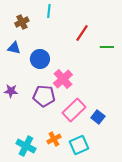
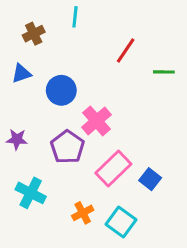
blue triangle: (14, 48) -> (21, 73), turned -32
purple pentagon: (44, 96) -> (67, 147), turned 30
cyan square: (79, 145) -> (121, 222), turned -30
cyan cross: (26, 146) -> (31, 193), moved

